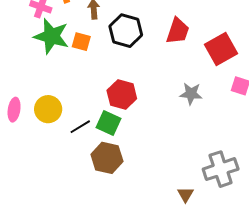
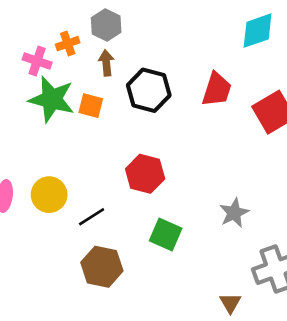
gray star: (191, 94) -> (234, 213), moved, turned -30
green square: (109, 123) -> (166, 234), moved
brown hexagon: (107, 158) -> (102, 267), moved

